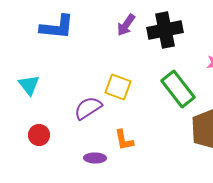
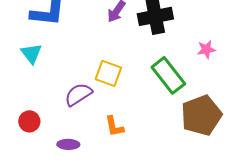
cyan triangle: (29, 85) -> (31, 53), moved
purple ellipse: (95, 158) -> (68, 144), moved

